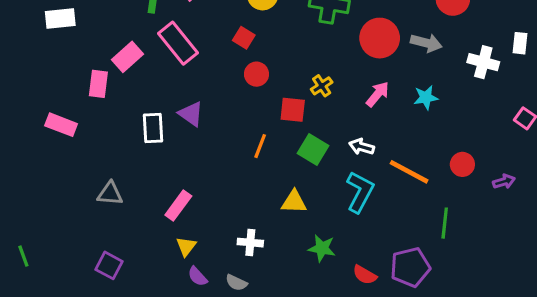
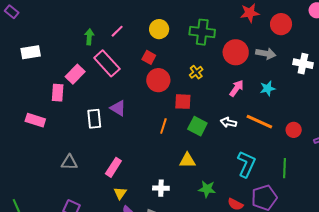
red circle: (256, 74) -> (158, 80), size x1.5
yellow cross: (322, 86) -> (196, 72), moved
orange line: (409, 172) -> (259, 122), moved
cyan L-shape: (360, 192) -> (246, 164), moved

